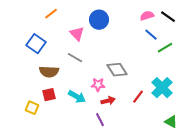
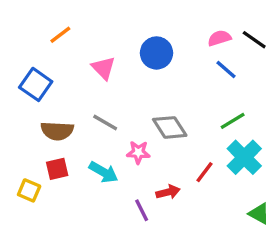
blue circle: (99, 20) -> (156, 53), moved
green line: (165, 48) -> (233, 121), moved
gray line: (75, 58) -> (105, 123), moved
red arrow: (108, 101) -> (168, 192), moved

